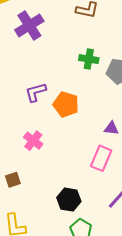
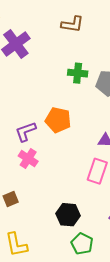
purple L-shape: (36, 92) -> (26, 132), moved

